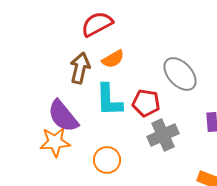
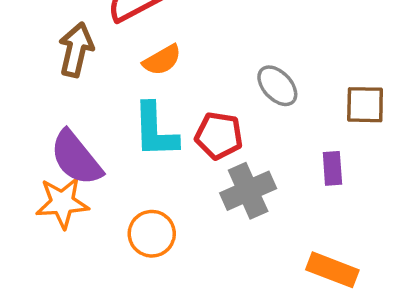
brown arrow: (80, 68) -> (76, 50), moved
gray ellipse: (180, 74) -> (277, 86), size x0.7

